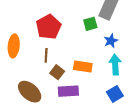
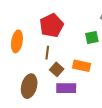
green square: (90, 24) -> (92, 37), moved
brown ellipse: (30, 92) -> (29, 86), turned 60

